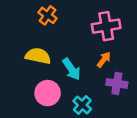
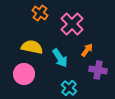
pink cross: (106, 26) -> (72, 24), moved, turned -35
pink circle: (48, 93) -> (24, 74), moved

